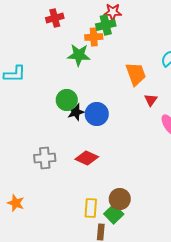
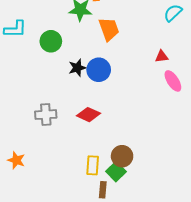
orange trapezoid: (136, 74) -> (109, 29), moved
green circle: (67, 100) -> (51, 41), moved
red triangle: (151, 100) -> (162, 57), moved, turned 48

